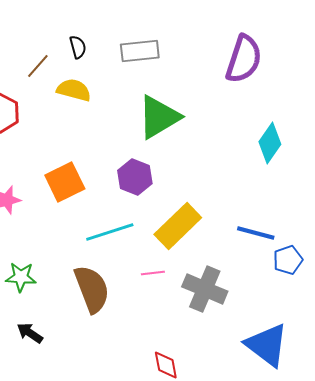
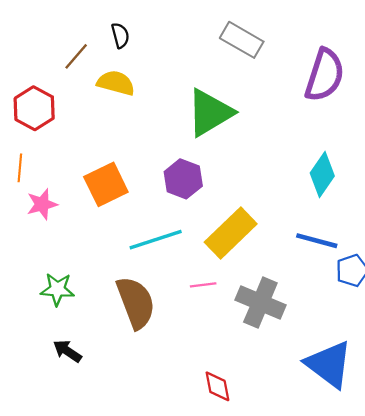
gray rectangle: (140, 51) -> (242, 40), moved, turned 36
purple semicircle: (244, 59) -> (324, 75), moved
cyan diamond: (270, 143) -> (322, 174), moved

